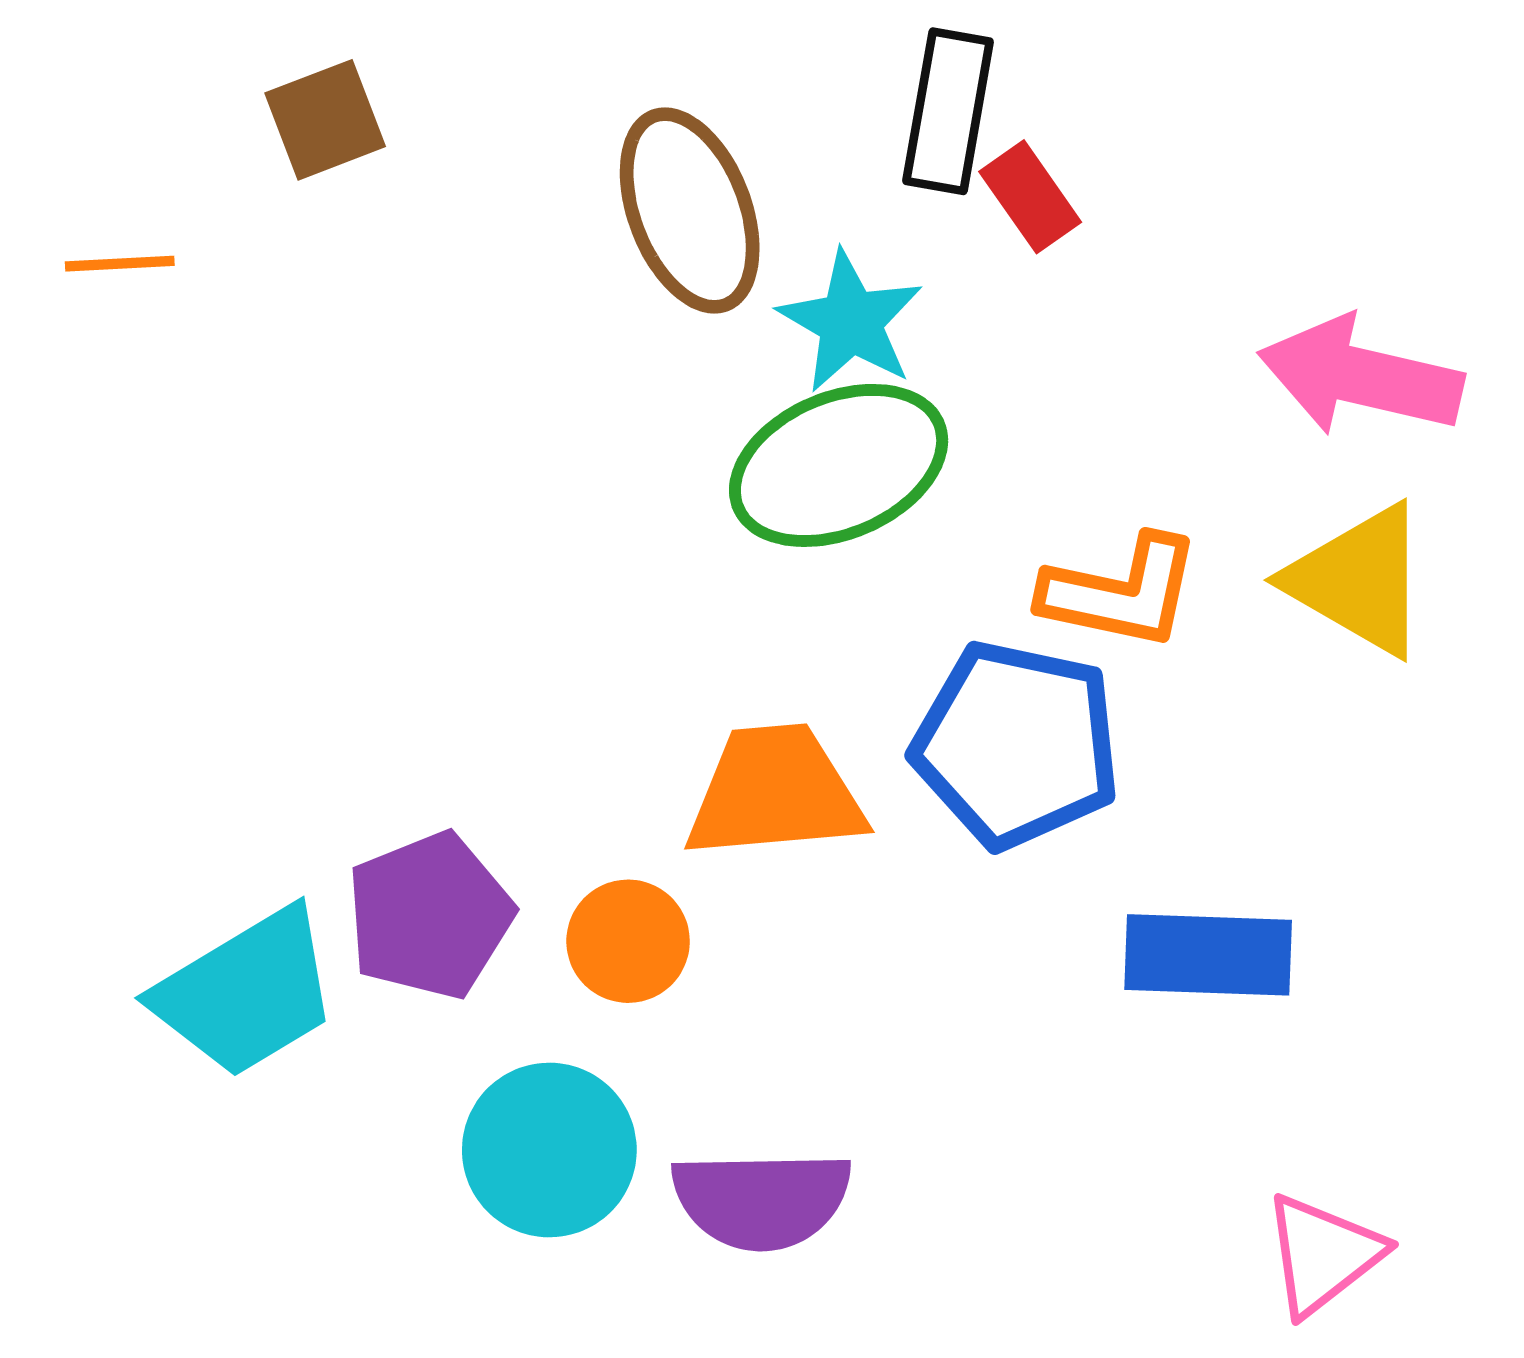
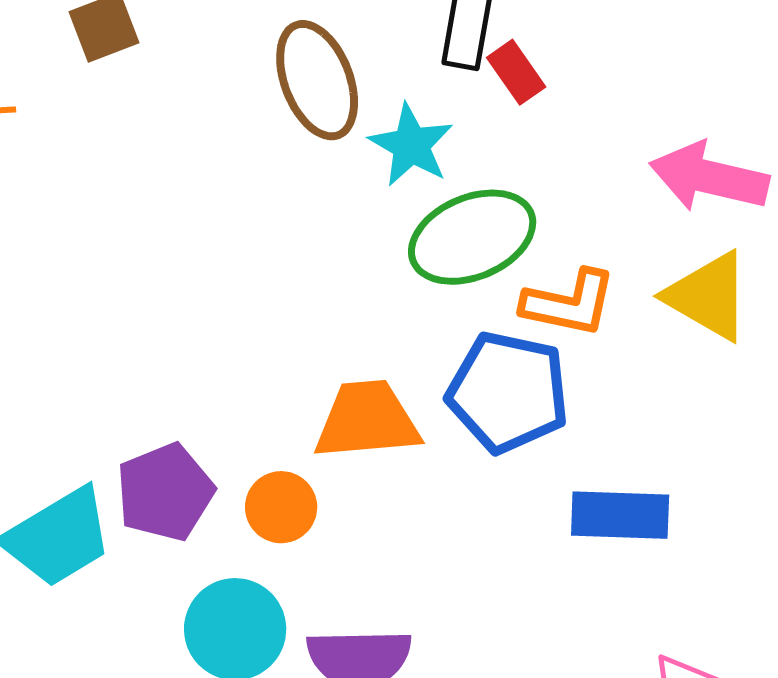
green ellipse: (839, 465) -> (472, 237), moved

